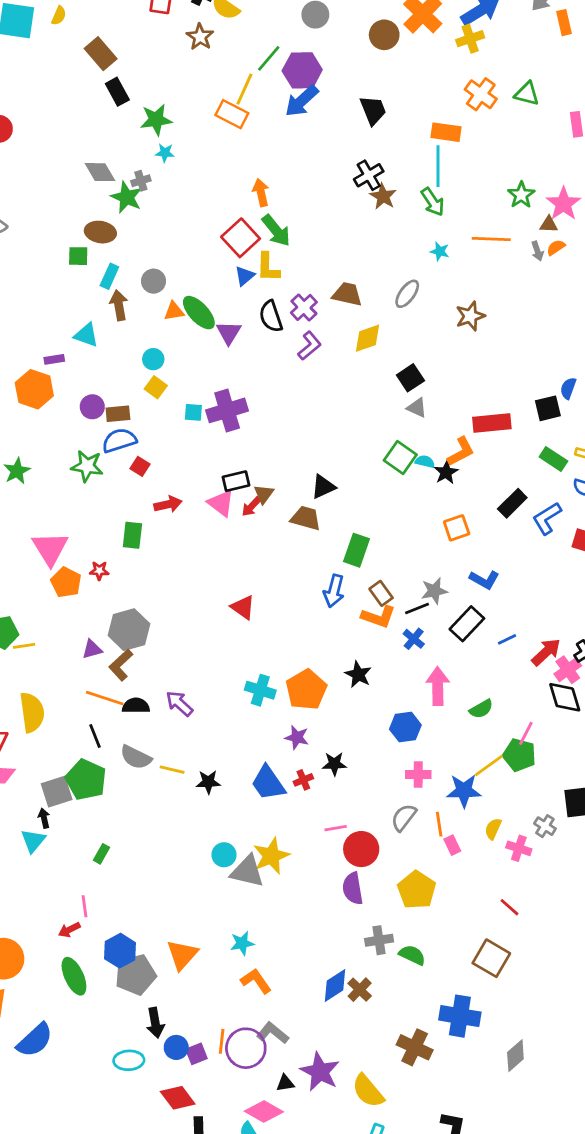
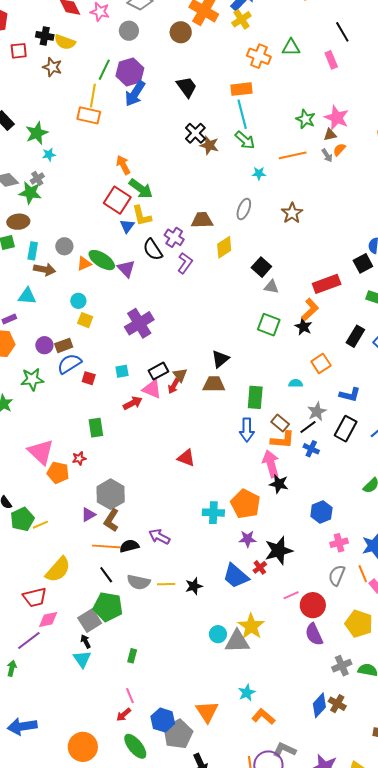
brown arrow: (119, 305) -> (44, 269), turned 125
cyan square: (193, 412) -> (122, 371), moved
cyan semicircle: (425, 462) -> (296, 383), moved
green star: (87, 466) -> (32, 379), moved
red arrow: (168, 504) -> (133, 403), moved
pink arrow: (438, 686) -> (271, 464), moved
yellow semicircle: (32, 712) -> (58, 570), turned 64
black star: (334, 764) -> (279, 551), size x1.6

